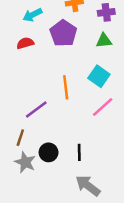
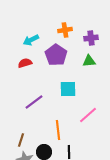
cyan square: (99, 76) -> (68, 89), moved, turned -36
orange line: (66, 87) -> (58, 130), moved
purple line: (36, 109) -> (34, 102), moved

